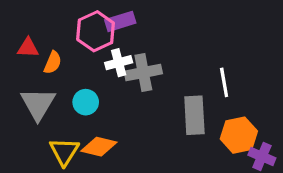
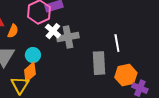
white cross: (119, 63) -> (53, 31), turned -35
orange diamond: (99, 147) -> (30, 72), moved, turned -55

